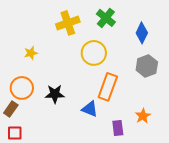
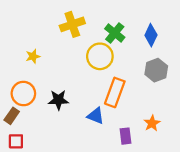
green cross: (106, 18) -> (115, 33), moved

